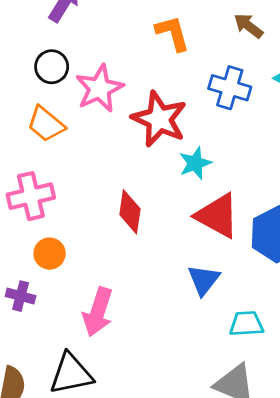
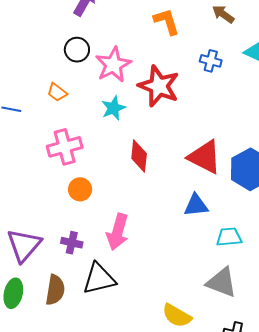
blue cross: (230, 88) -> (211, 61), size x0.7
orange trapezoid: (46, 124) -> (57, 92), moved, size x0.7
cyan star: (195, 163) -> (113, 108), moved
blue triangle: (204, 280) -> (196, 205), turned 48
purple cross: (21, 296) -> (72, 243), moved

